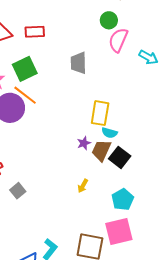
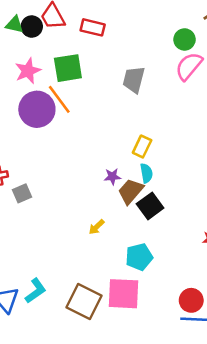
yellow rectangle: (100, 113) -> (142, 146), size x0.7
cyan semicircle: (109, 133) -> (146, 173), turned -133
gray square: (18, 191) -> (22, 193), moved

